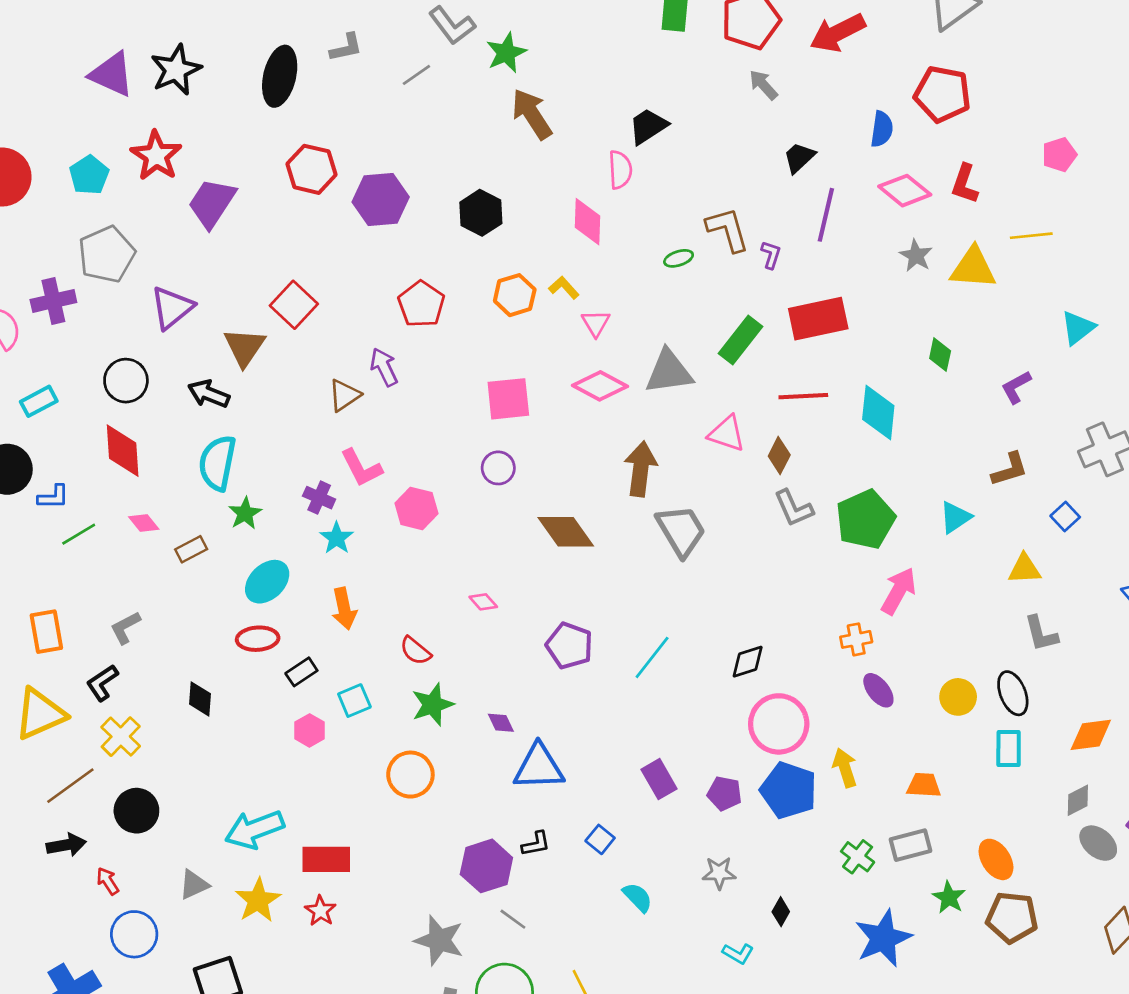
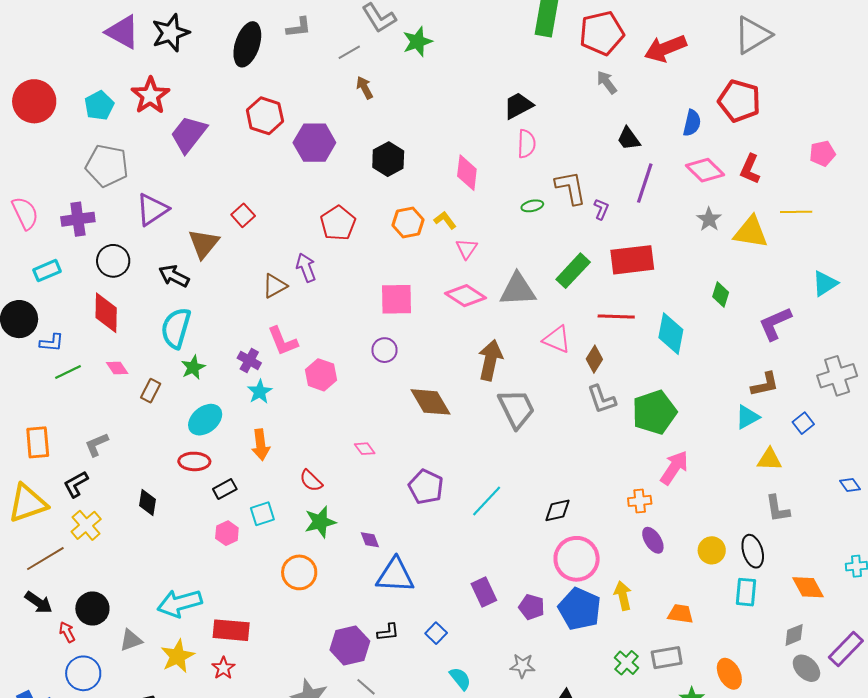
brown arrow: (532, 114) -> (365, 88), moved, size x0.6
black trapezoid: (799, 158) -> (629, 139), turned -88
pink semicircle: (620, 170) -> (526, 144), moved
gray pentagon: (107, 254) -> (107, 166), turned 30
purple cross: (53, 301) -> (78, 219), moved
red square: (294, 305) -> (243, 215), size x0.7
purple L-shape: (1016, 387) -> (775, 324), size x1.4
cyan triangle: (955, 517) -> (747, 417), moved
brown rectangle: (191, 549) -> (151, 391), turned -40
orange diamond: (1091, 735) -> (808, 587), turned 64
black circle: (136, 811) -> (92, 609), moved
black arrow: (66, 845) -> (39, 602), turned 40

